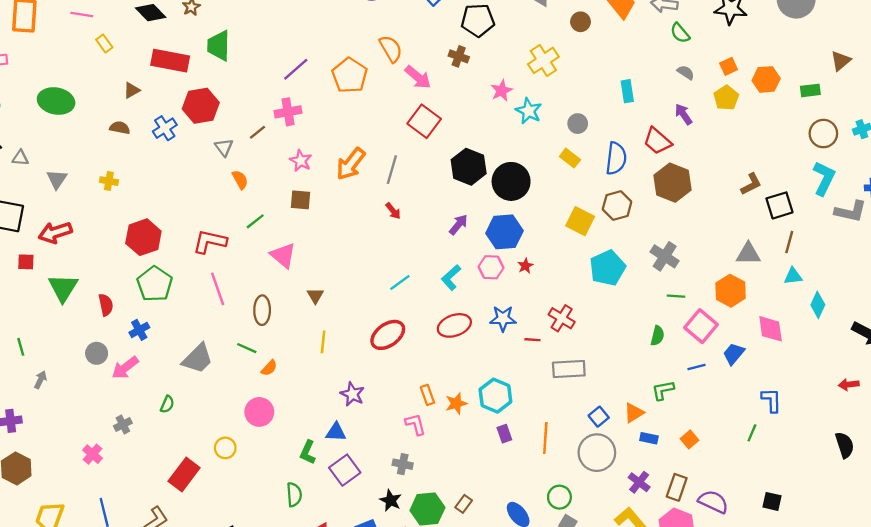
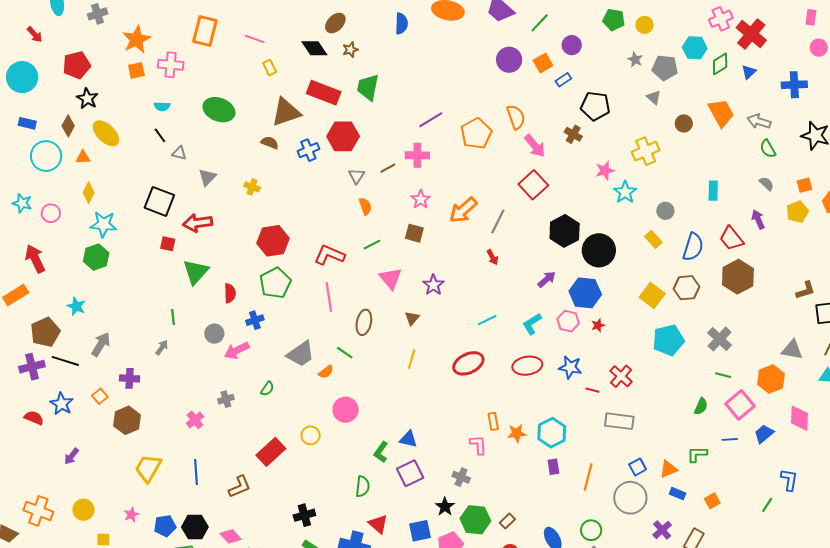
brown triangle: (132, 90) -> (286, 112), size x2.0
green line: (21, 347) -> (173, 317), moved
orange semicircle: (269, 368) -> (326, 372), moved
purple star: (352, 394) -> (433, 285), moved

